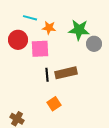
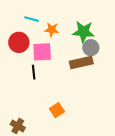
gray circle: (94, 44) -> (91, 48), moved
brown rectangle: (66, 73) -> (81, 62), moved
black line: (47, 75) -> (34, 72), moved

